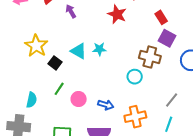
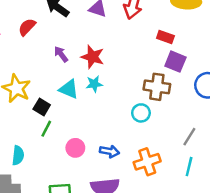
purple arrow: (71, 11) -> (61, 54), moved
red star: (117, 14) -> (93, 57), moved
red rectangle: (161, 17) -> (165, 37), turned -32
green line: (59, 89) -> (46, 129), moved

